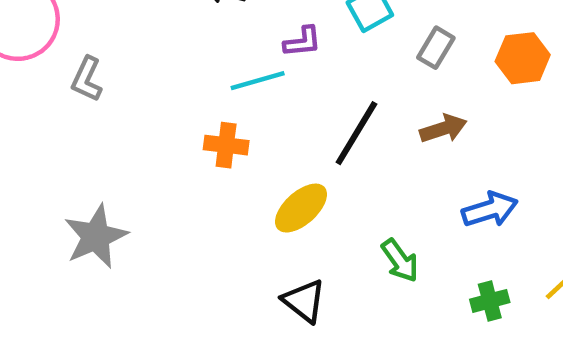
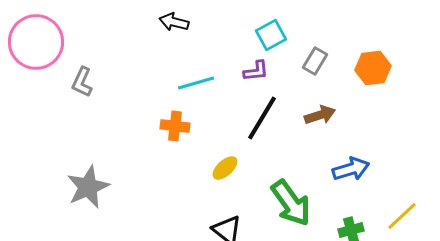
purple L-shape: (303, 42) -> (256, 71), moved
yellow ellipse: (301, 208) -> (225, 168), size x0.7
green arrow: (400, 260) -> (291, 203), size x1.6

